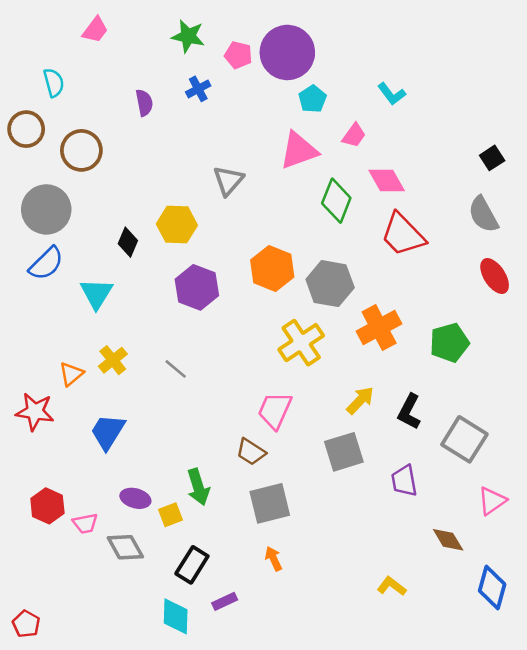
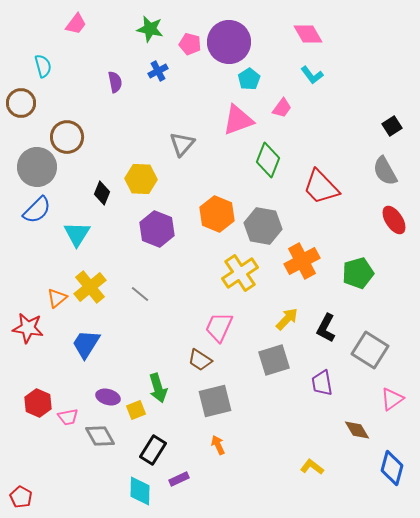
brown circle: (81, 150) -> (67, 137), moved
pink diamond: (387, 181) -> (308, 34), moved
yellow cross: (113, 360) -> (90, 287), size x1.4

